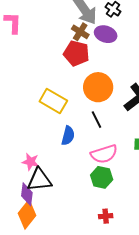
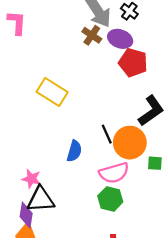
red pentagon: (76, 53) -> (133, 63), moved
orange circle: (98, 87) -> (130, 143), moved
yellow rectangle: (53, 101) -> (52, 92), moved

